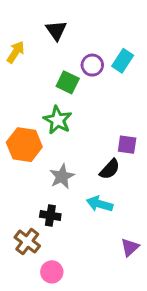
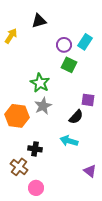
black triangle: (56, 30) -> (39, 21), turned 49
green square: (68, 82) -> (69, 65), moved
orange hexagon: (24, 145) -> (17, 116), moved
gray star: (62, 176) -> (43, 106), moved
purple triangle: (130, 247) -> (90, 171), turned -40

